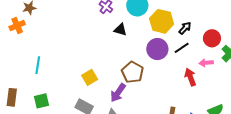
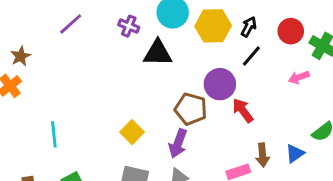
black triangle: (120, 30) -> (158, 53), size x1.5
purple circle: (157, 49) -> (220, 84), moved
pink arrow: (206, 63) -> (299, 77), moved
red arrow: (190, 77) -> (243, 110), moved

